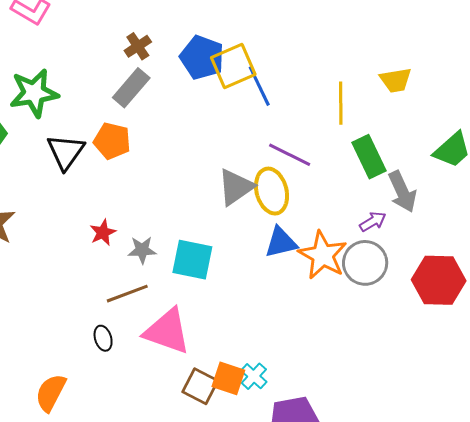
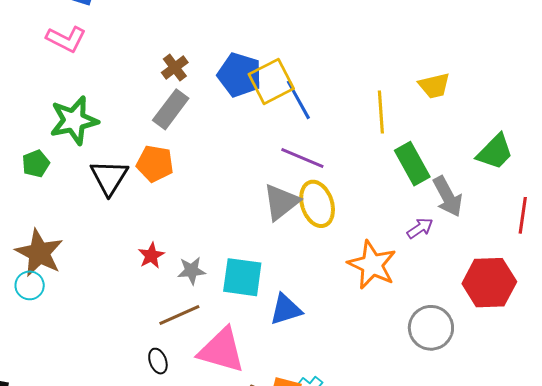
purple line: (290, 155) -> (302, 158), moved
blue triangle: (281, 242) -> (286, 309), moved
gray circle: (365, 263) -> (431, 328), moved

